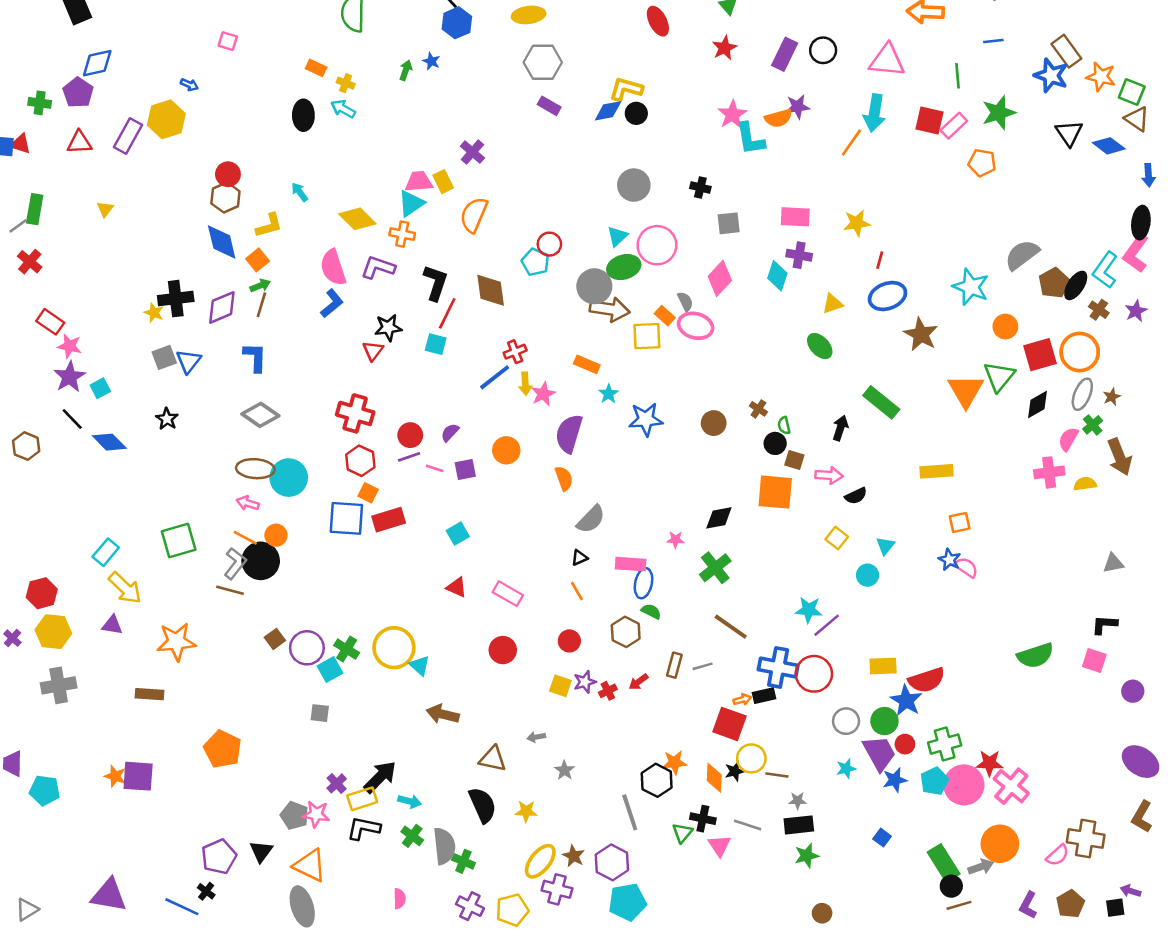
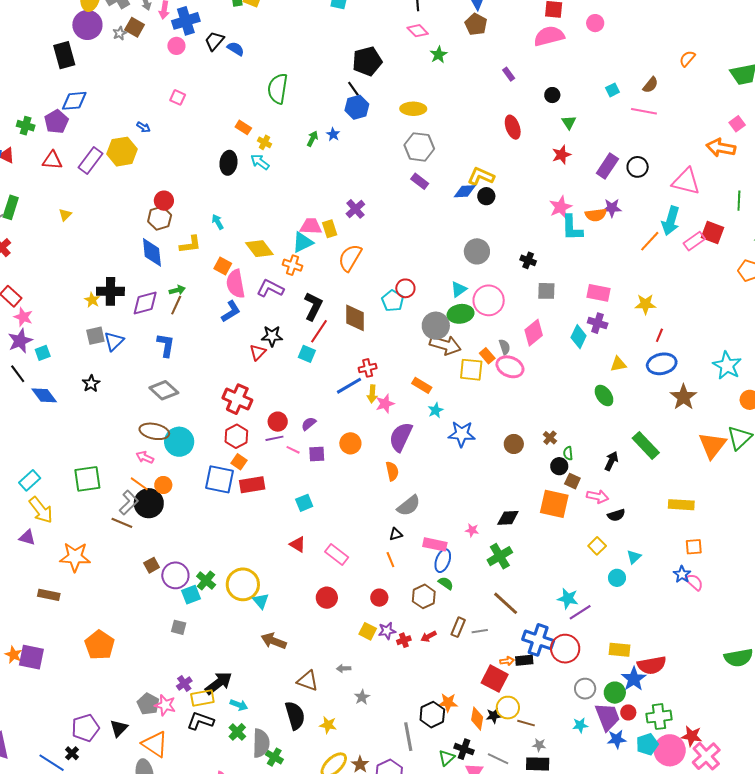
pink rectangle: (954, 126) -> (694, 241), moved
orange square: (258, 260) -> (223, 266), moved, turned -30

